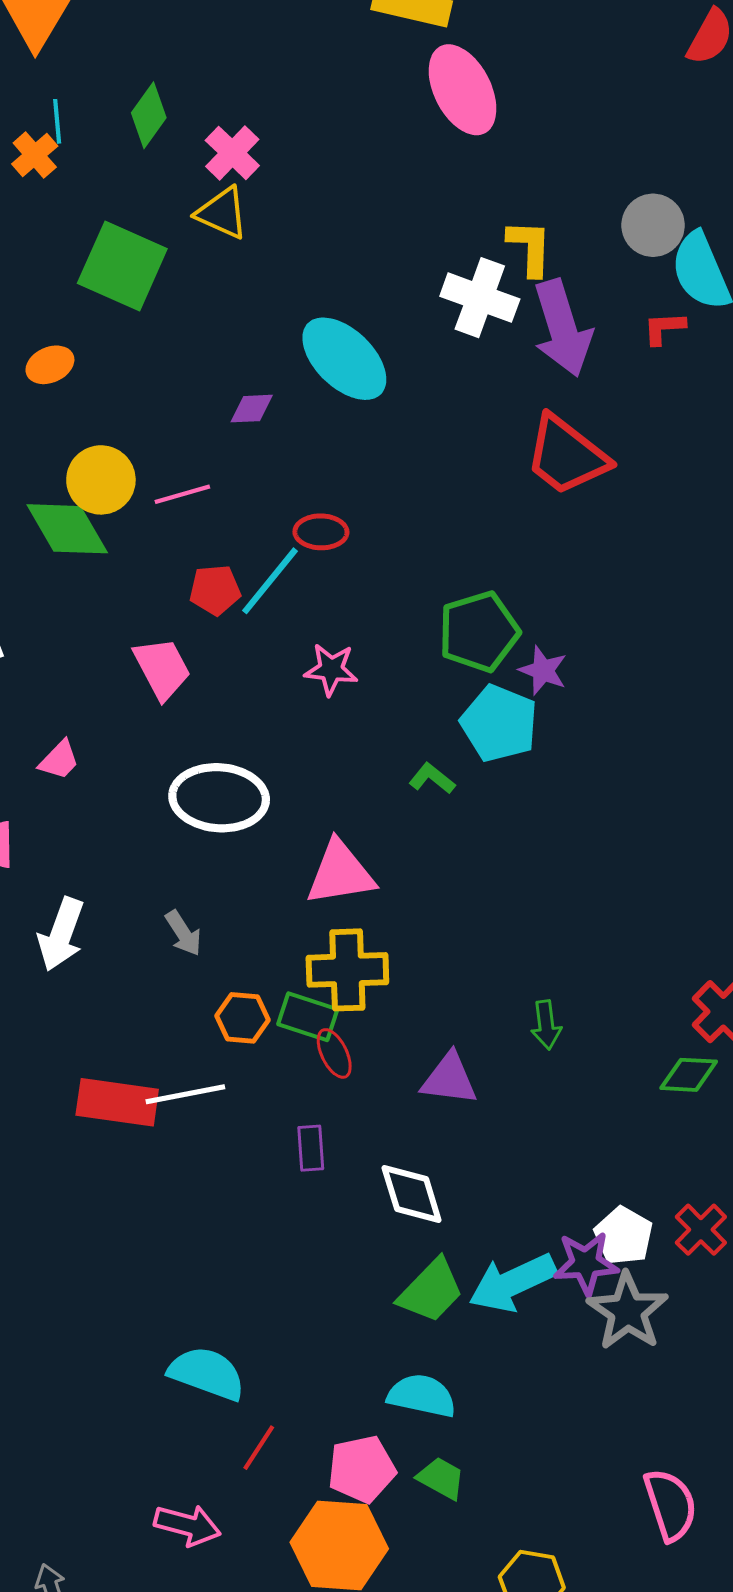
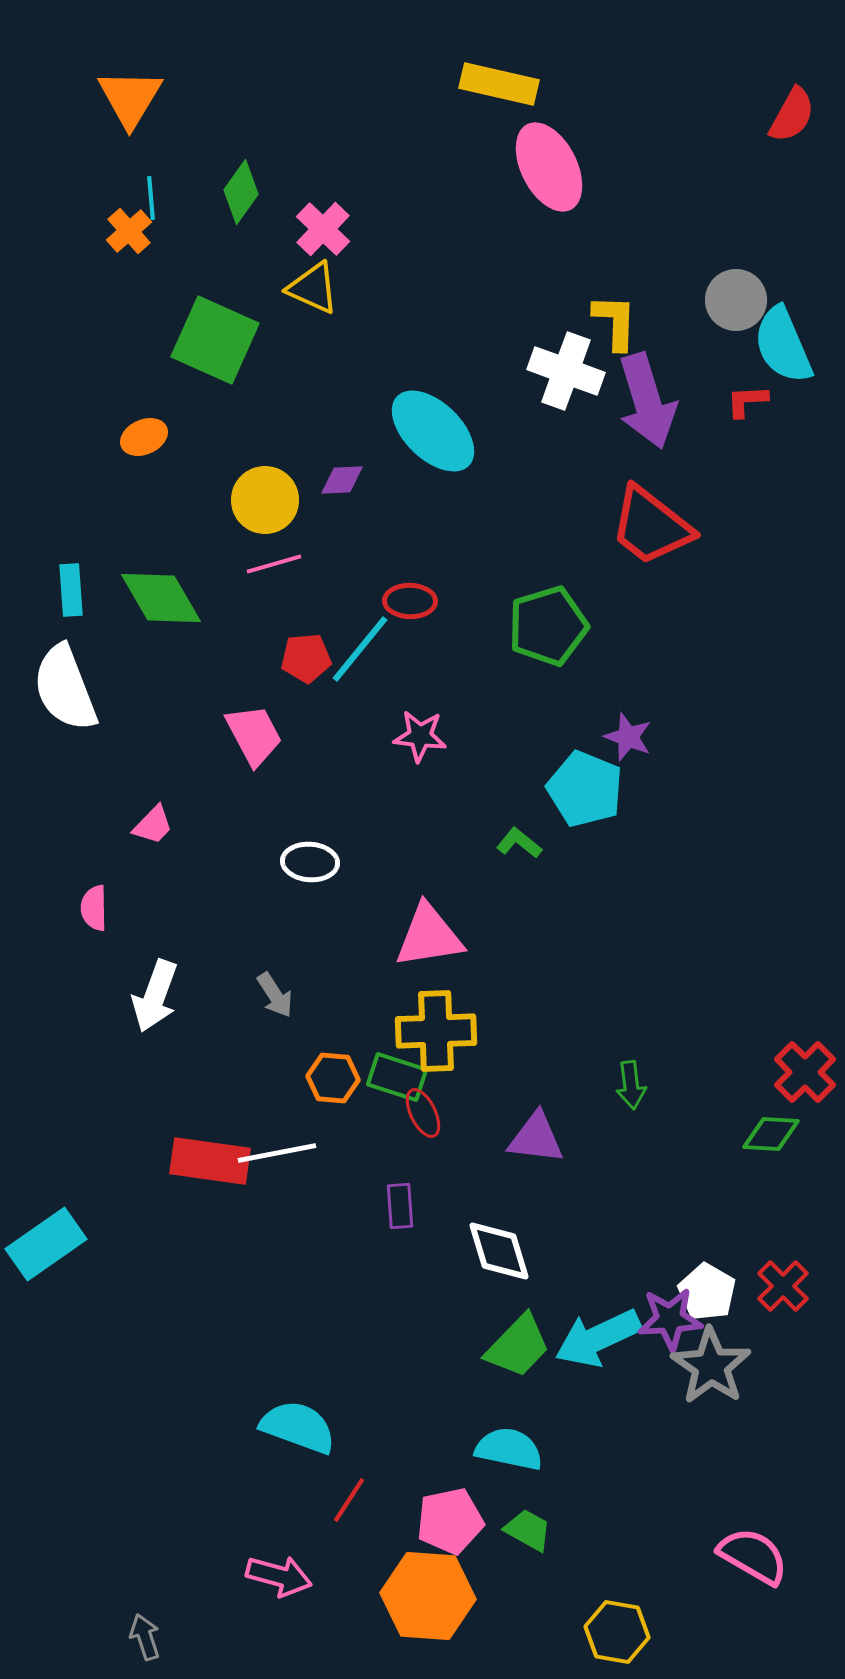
yellow circle: (101, 480) -> (265, 500), moved
green pentagon: (479, 632) -> (548, 626), moved
white ellipse: (219, 798) -> (310, 862), size x0.6
pink semicircle: (670, 1505) -> (753, 1556), turned -42

